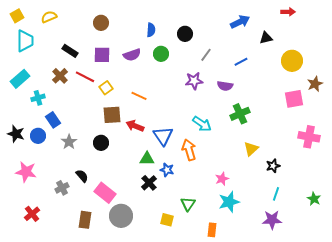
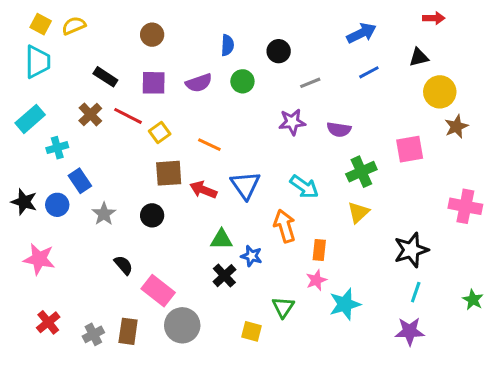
yellow square: (17, 16) -> (41, 24), moved, turned -32
black triangle: (266, 38) -> (419, 57), moved
gray line: (206, 55) -> (310, 83), turned 32
blue line: (241, 62) -> (369, 72), moved
brown star: (315, 84) -> (456, 127), moved
pink square: (294, 99) -> (410, 149), moved
blue triangle: (163, 136) -> (245, 185), moved
yellow triangle: (251, 149) -> (358, 212), moved
black star: (273, 166) -> (411, 250), size x1.6
pink star: (222, 179) -> (316, 280), moved
gray cross: (62, 188) -> (93, 334), moved
orange rectangle: (212, 230) -> (319, 250), moved

